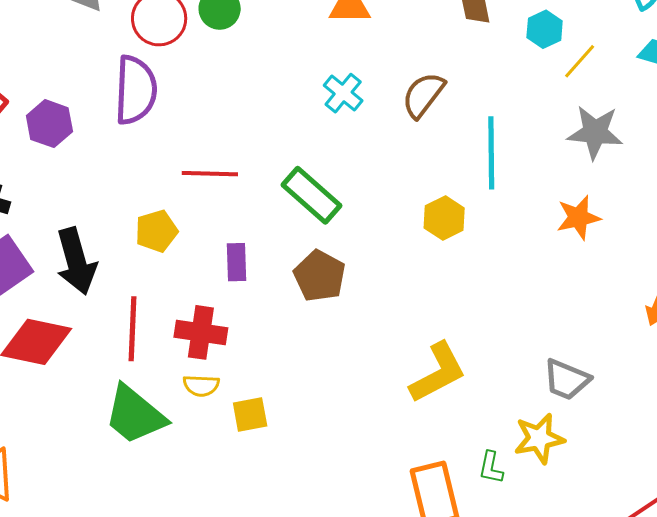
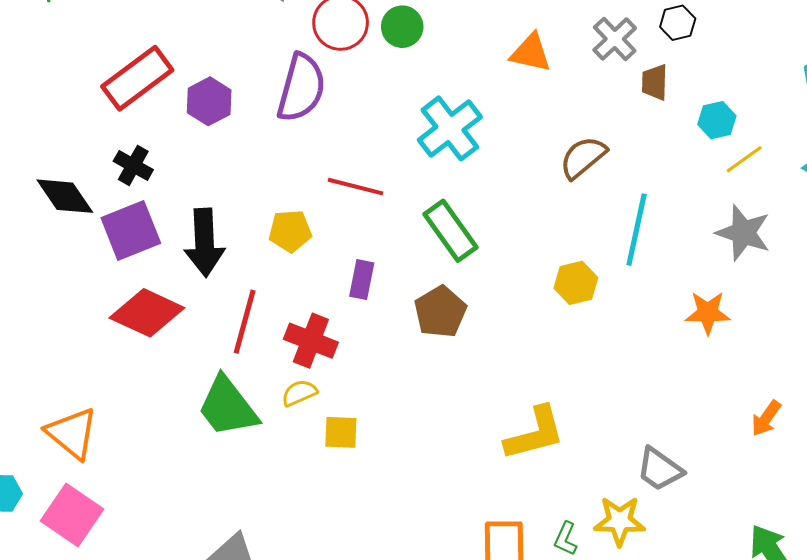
cyan cross: (343, 93) -> (450, 128), moved, size x1.6
yellow semicircle: (201, 386) -> (299, 393), turned 141

